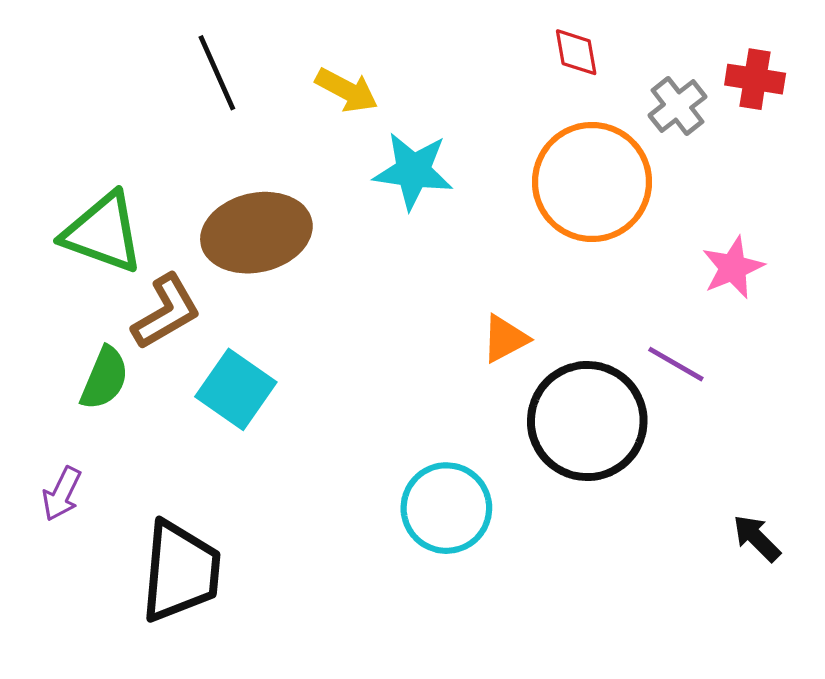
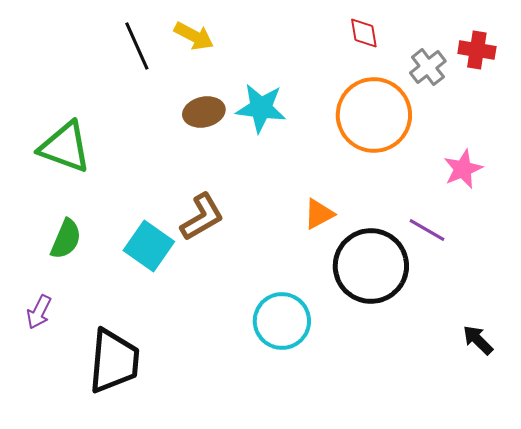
yellow arrow: (347, 90) -> (194, 36), moved
brown ellipse: (256, 233) -> (204, 112), moved, size x0.6
brown L-shape: (166, 312) -> (202, 217), moved

